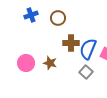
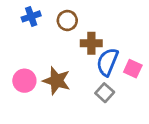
brown cross: (71, 43) -> (91, 43), moved
brown star: (50, 63) -> (57, 81), size x1.5

